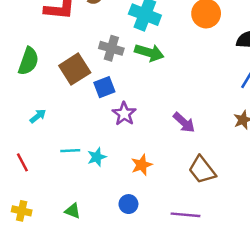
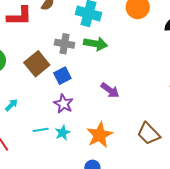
purple star: (124, 114) -> (64, 104), moved
purple arrow: (184, 122) -> (110, 90), moved
orange star: (142, 165) -> (99, 135), size x1.5

